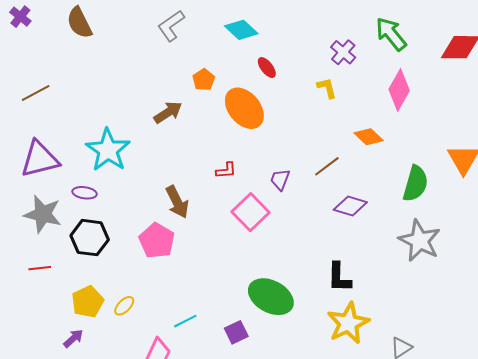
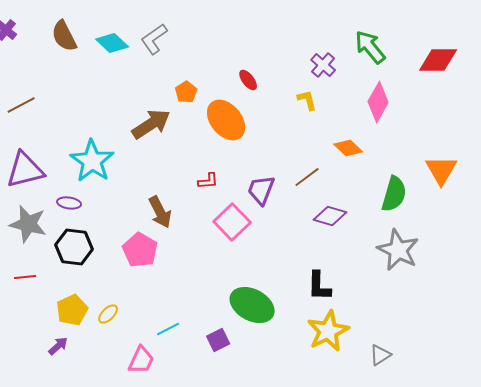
cyan diamond: (241, 30) -> (112, 43), moved
brown arrow: (168, 112) -> (151, 124), size x1.4
purple trapezoid: (280, 180) -> (261, 190), size x1.4

